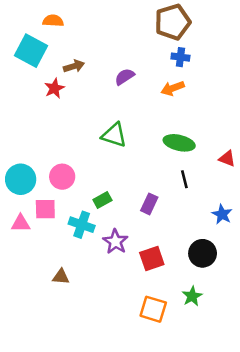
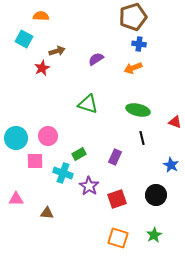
cyan square: (31, 51) -> (24, 39), size x0.7
pink triangle: (21, 223) -> (16, 199), moved
green star: (192, 296) -> (154, 235), moved

